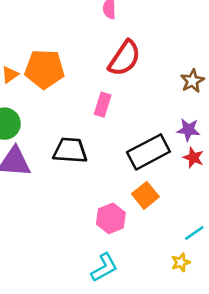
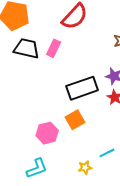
black trapezoid: (70, 150) -> (27, 49), moved
yellow star: (181, 262) -> (85, 168), moved

